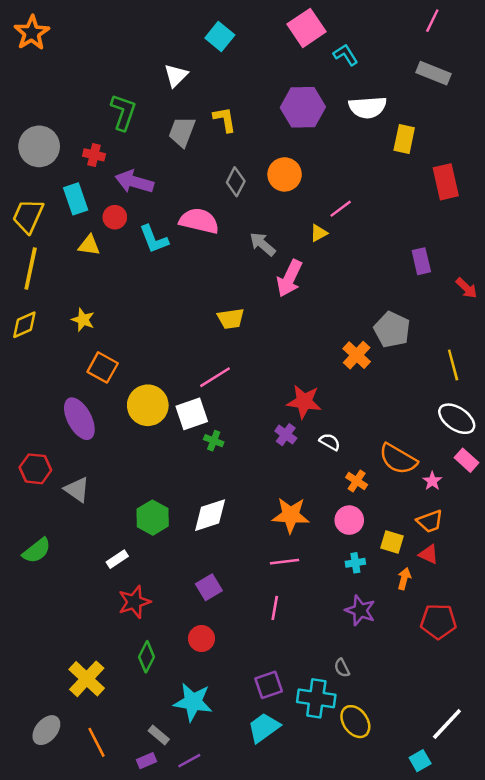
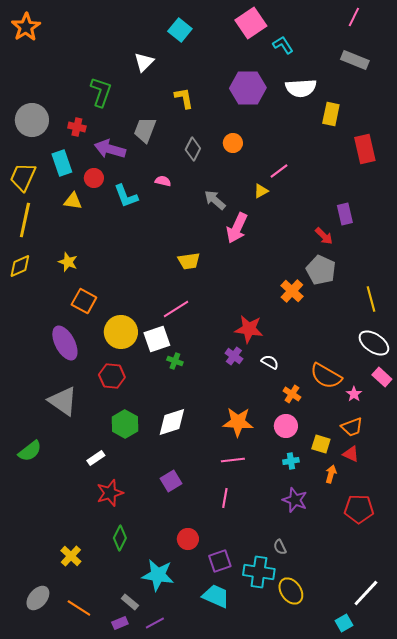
gray trapezoid: (182, 132) -> (145, 130), moved
orange circle: (285, 174) -> (233, 143), size x0.7
pink semicircle: (199, 221) -> (163, 181), size x0.5
red arrow: (466, 288) -> (324, 236), moved
red hexagon: (35, 469) -> (112, 376), moved
gray triangle: (77, 490) -> (63, 401), size x1.4
red circle: (201, 639) -> (188, 539), moved
yellow cross: (87, 679) -> (71, 556), size x0.7
cyan trapezoid: (264, 728) -> (216, 596), turned 60
orange line: (96, 742) -> (79, 608), turned -30

